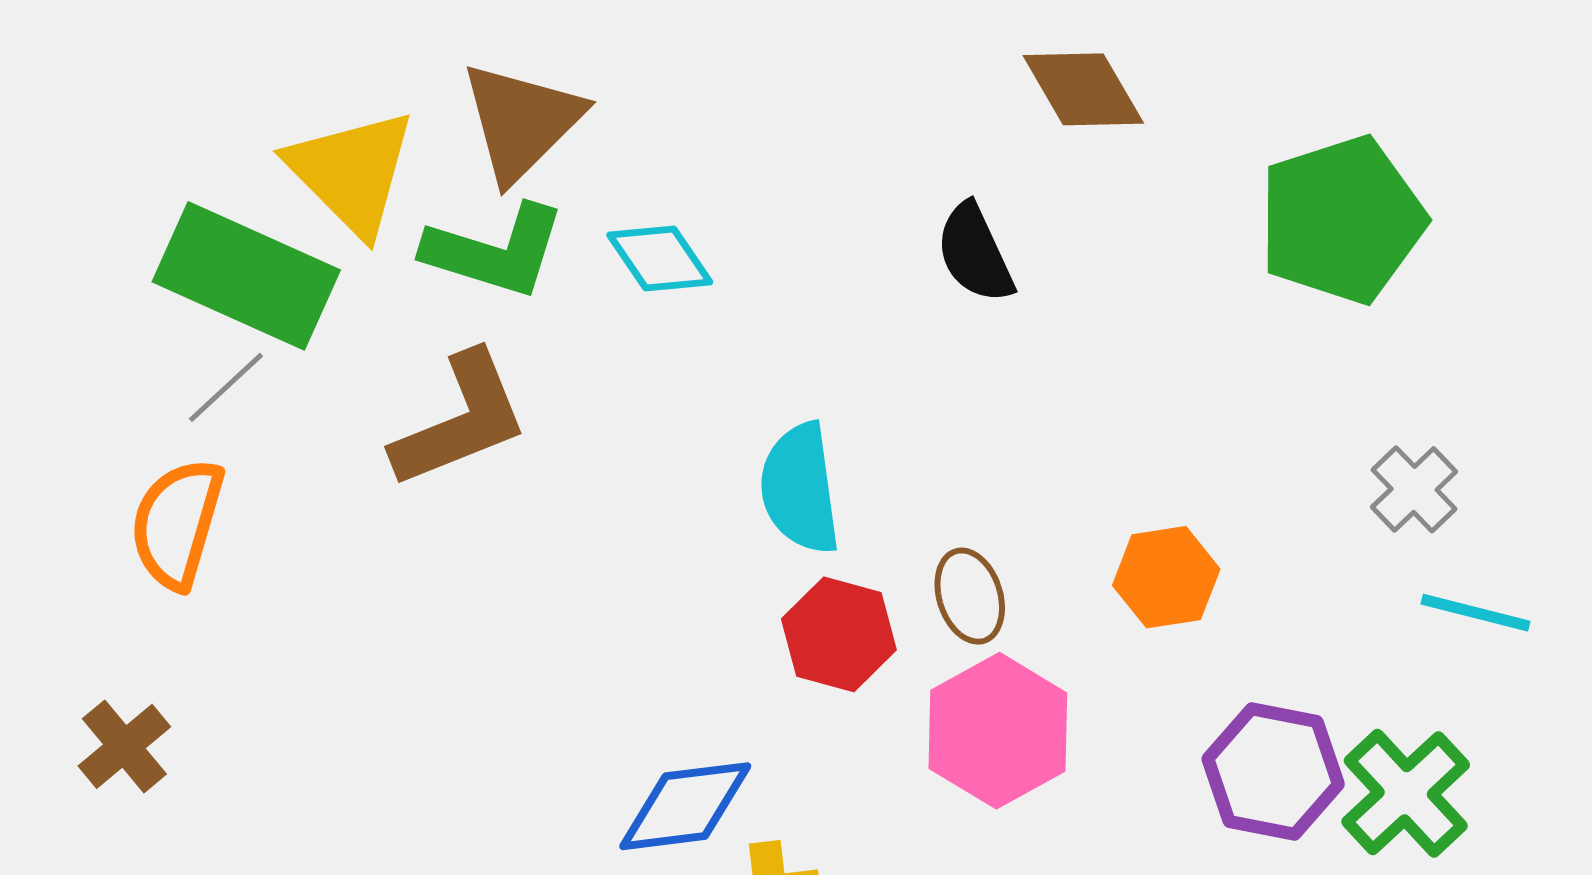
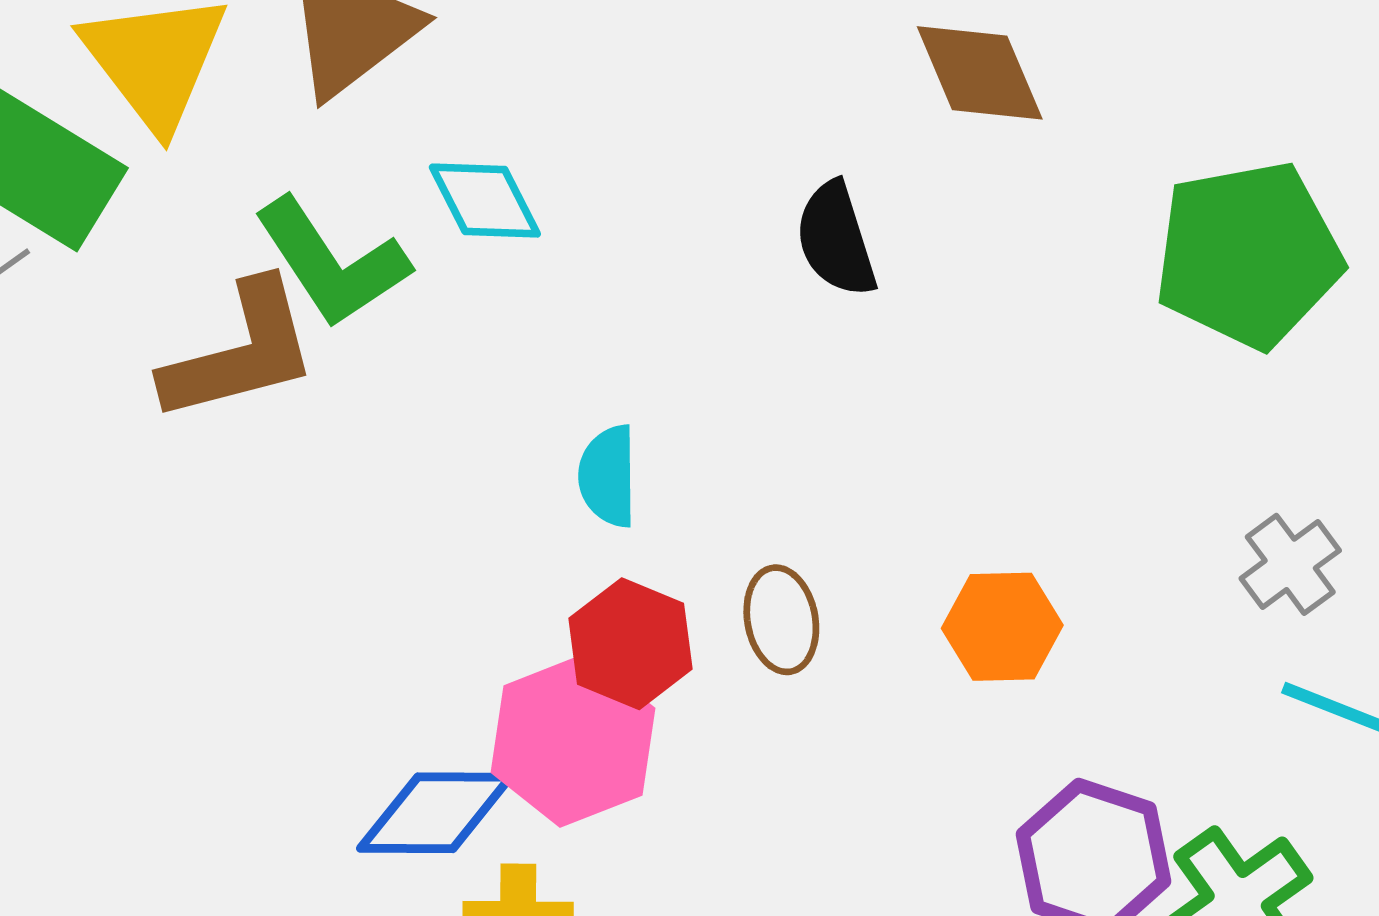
green L-shape: (495, 251) -> (332, 263), moved, turned 32
cyan semicircle: (800, 489) -> (608, 476), size x0.7
pink hexagon: (998, 731) -> (573, 740), moved

